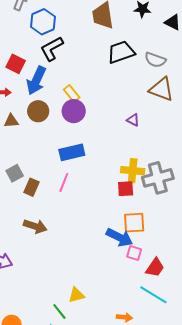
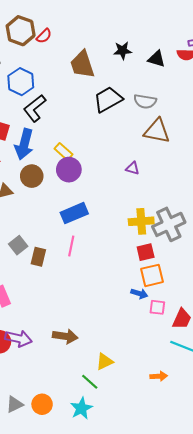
red square: (126, 189) -> (146, 252), moved
brown arrow: (35, 226) -> (65, 336), moved
blue arrow: (119, 237) -> (139, 294), size x0.6

